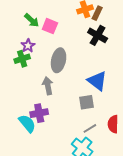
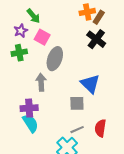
pink square: (50, 26) -> (42, 37), moved
purple star: (28, 46) -> (21, 31), moved
cyan semicircle: (27, 123) -> (30, 123), moved

